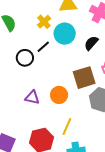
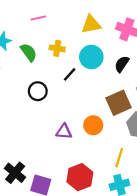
yellow cross: (44, 22) -> (57, 48), moved, turned -32
black circle: (25, 58) -> (38, 91), moved
yellow line: (67, 127) -> (119, 158), moved

